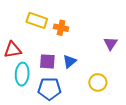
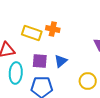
yellow rectangle: (37, 20) -> (32, 33), moved

